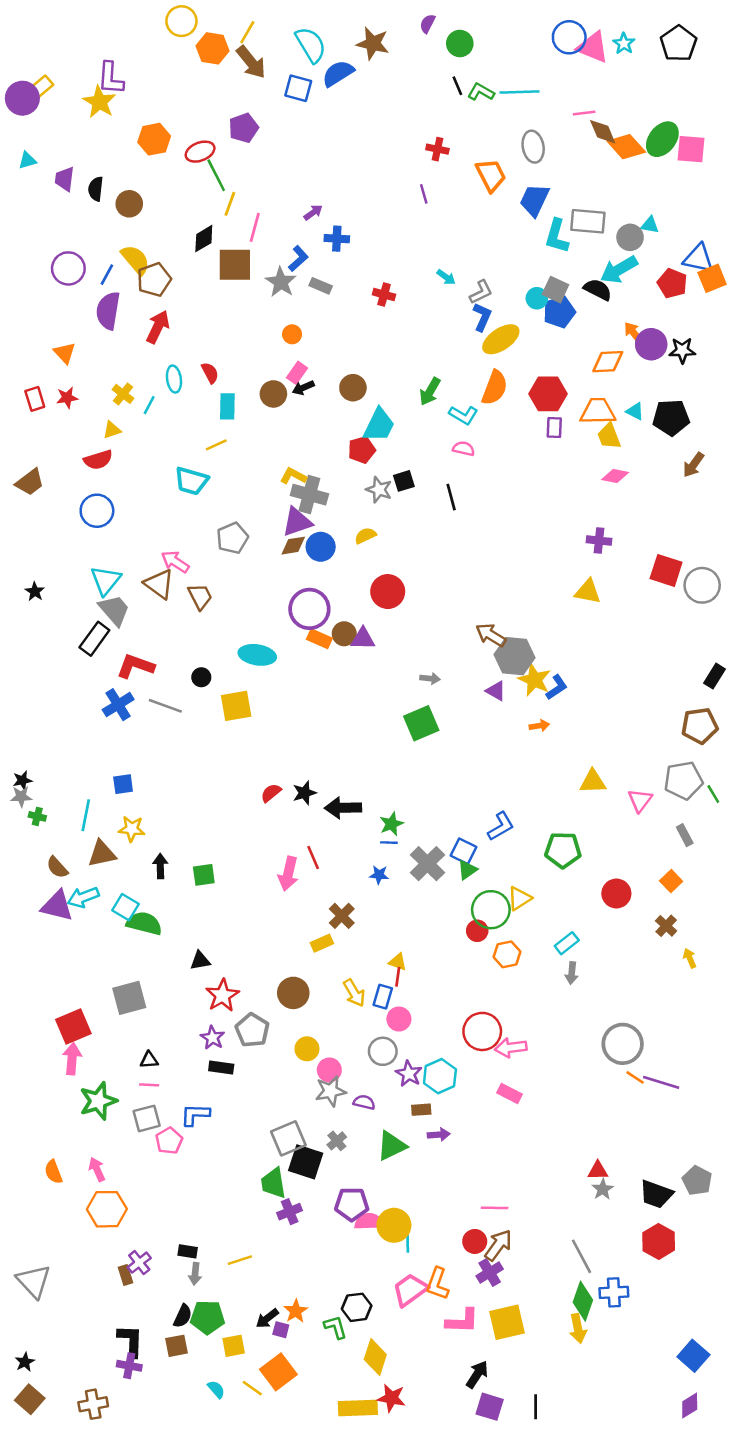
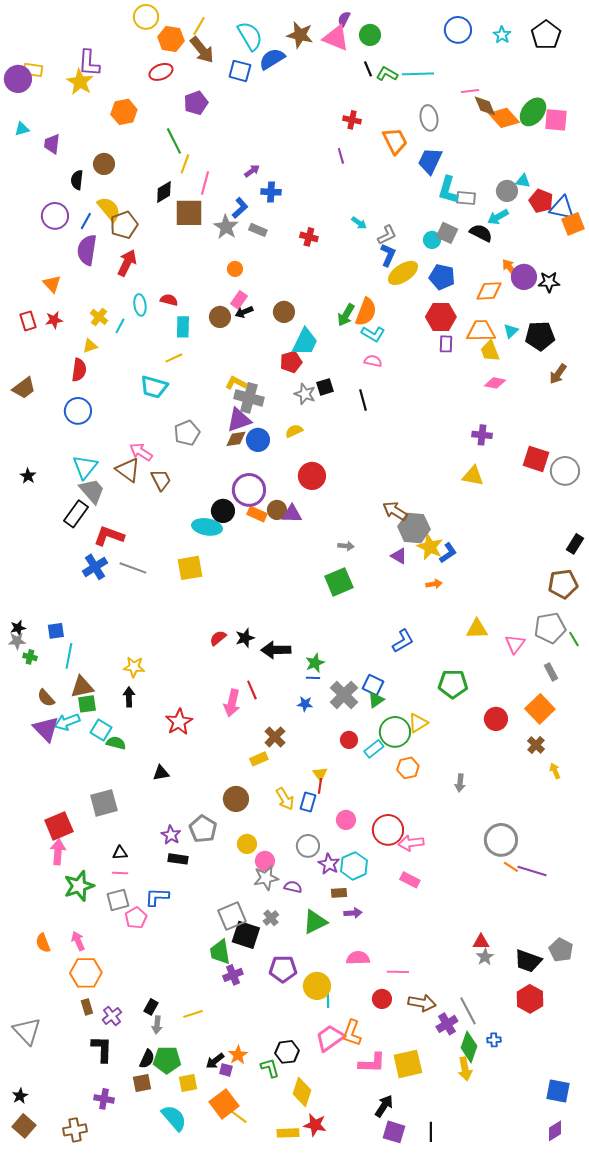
pink triangle: (593, 47) -> (336, 38), moved
yellow rectangle: (41, 87) -> (33, 70), turned 48
red ellipse: (200, 152) -> (161, 72), moved
black semicircle: (96, 189) -> (77, 180), moved
gray rectangle: (588, 221) -> (466, 198), moved, size x0.7
cyan arrow: (619, 270) -> (498, 217), size x0.7
red pentagon: (672, 283) -> (541, 201), moved
blue pentagon: (559, 312) -> (442, 277), moved, turned 30
red semicircle: (210, 373) -> (169, 300), turned -48
orange semicircle: (495, 388) -> (366, 312), moved
cyan triangle: (635, 411) -> (511, 331), turned 49
red semicircle: (98, 460) -> (79, 370), turned -65
black circle: (201, 677) -> (223, 511), moved, size x1.5
blue square: (123, 784) -> (56, 631), moved
blue L-shape: (501, 826) -> (403, 641), moved
yellow star: (132, 829) -> (134, 667), moved
green square: (204, 875) -> (87, 704), moved
orange square: (671, 881) -> (540, 709), size x1.6
purple triangle: (57, 906) -> (46, 729), turned 32
green semicircle: (144, 923) -> (116, 743), size x0.7
red circle: (477, 931) -> (349, 740), moved
cyan rectangle: (567, 943) -> (374, 749), moved
yellow triangle: (398, 962) -> (320, 774), turned 35
red star: (222, 995) -> (179, 722), moved
pink circle: (399, 1019) -> (346, 820), moved
pink semicircle: (369, 1222) -> (358, 958), moved
brown arrow: (498, 1245) -> (422, 1003), moved, turned 64
black rectangle: (188, 1251) -> (151, 1007), turned -70
purple cross: (490, 1273) -> (447, 1024), moved
brown rectangle: (126, 1275) -> (87, 1007), moved
blue cross: (614, 1292) -> (494, 1040), size x0.6
black L-shape: (130, 1341) -> (102, 1049), moved
blue square: (693, 1356) -> (558, 1091), turned -30
yellow line: (252, 1388) -> (239, 1117), moved
cyan semicircle: (216, 1389) -> (174, 1118), size x1.8
yellow rectangle: (358, 1408) -> (288, 1133), size x0.7

